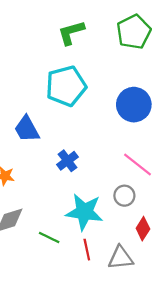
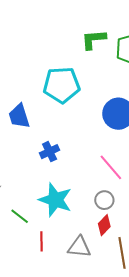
green L-shape: (71, 33) -> (94, 39), moved
gray circle: (124, 196) -> (104, 200), moved
red line: (87, 250) -> (41, 241), moved

